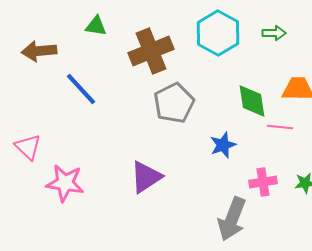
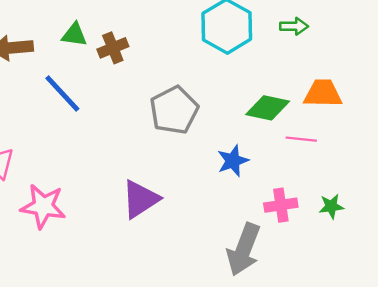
green triangle: (96, 26) -> (74, 35), moved
brown cross: (151, 51) -> (113, 48), moved, size x0.6
green diamond: (252, 101) -> (268, 108), turned -69

